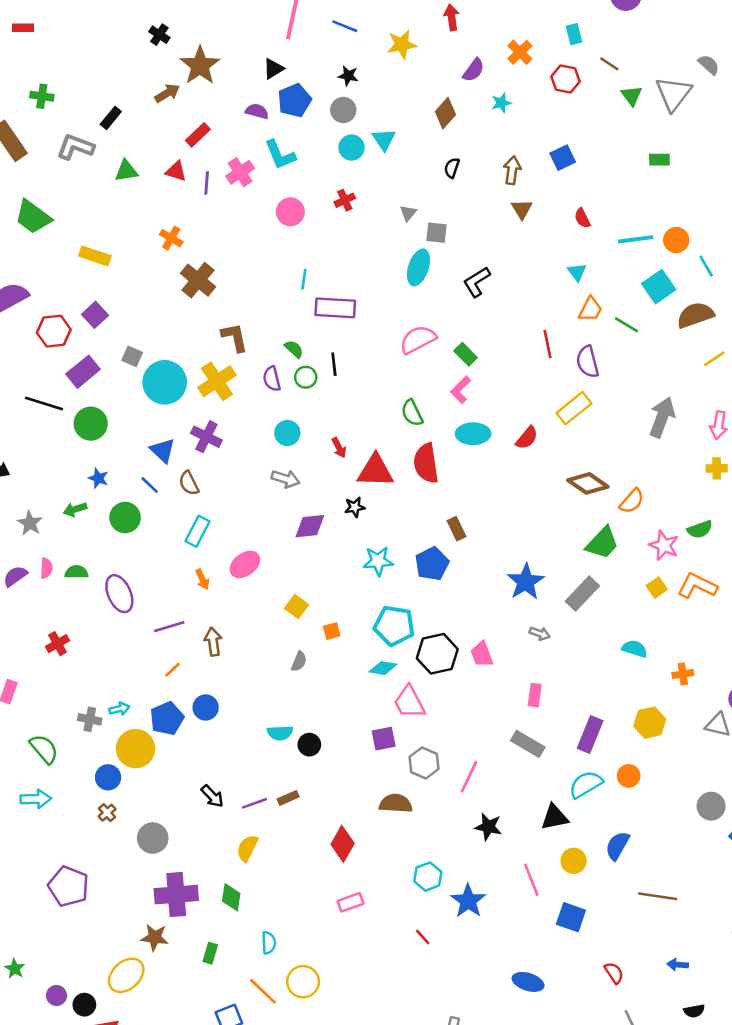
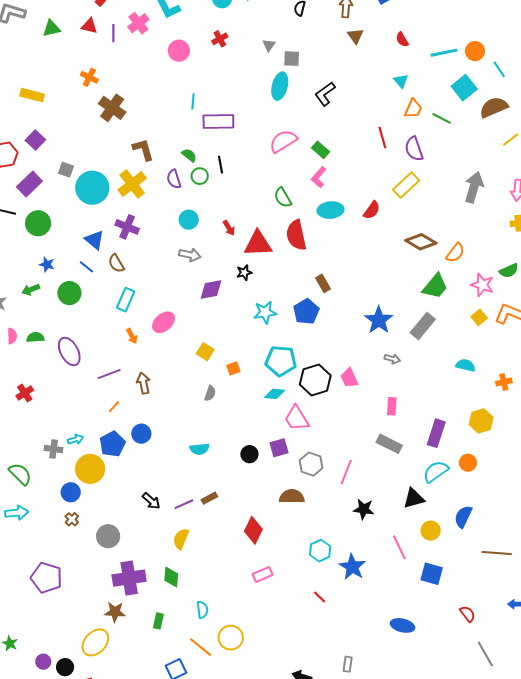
black circle: (309, 745) -> (249, 454), moved

